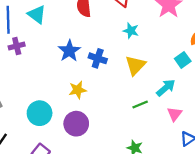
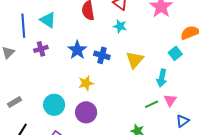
cyan star: (131, 31) -> (120, 26), moved
purple cross: (17, 46) -> (41, 49), moved
cyan arrow: (166, 88) -> (162, 78), turned 144
green line: (140, 105) -> (152, 104), moved

